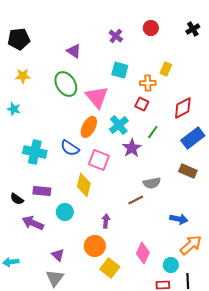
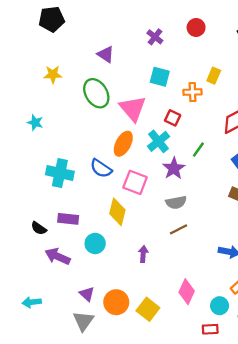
black pentagon: (19, 39) -> (52, 19), moved
yellow star: (23, 76) -> (53, 74), moved
red square: (142, 104) -> (173, 118), moved
gray semicircle: (152, 183) -> (176, 202), moved
orange circle: (95, 246) -> (116, 302), moved

